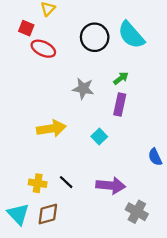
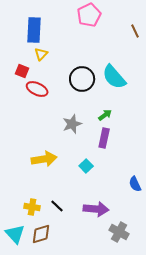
gray star: (83, 89) -> (72, 124), turned -30

